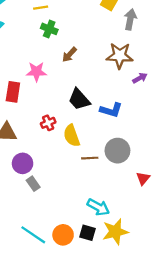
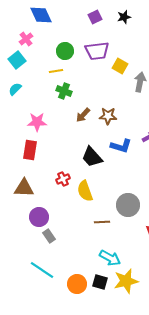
brown star: (120, 56) -> (108, 116), moved, size x0.7
pink star: (36, 72) -> (37, 122), moved
blue L-shape: (111, 110) -> (121, 146), moved
brown line: (90, 158) -> (102, 222), moved
cyan line: (33, 235) -> (42, 270), moved

